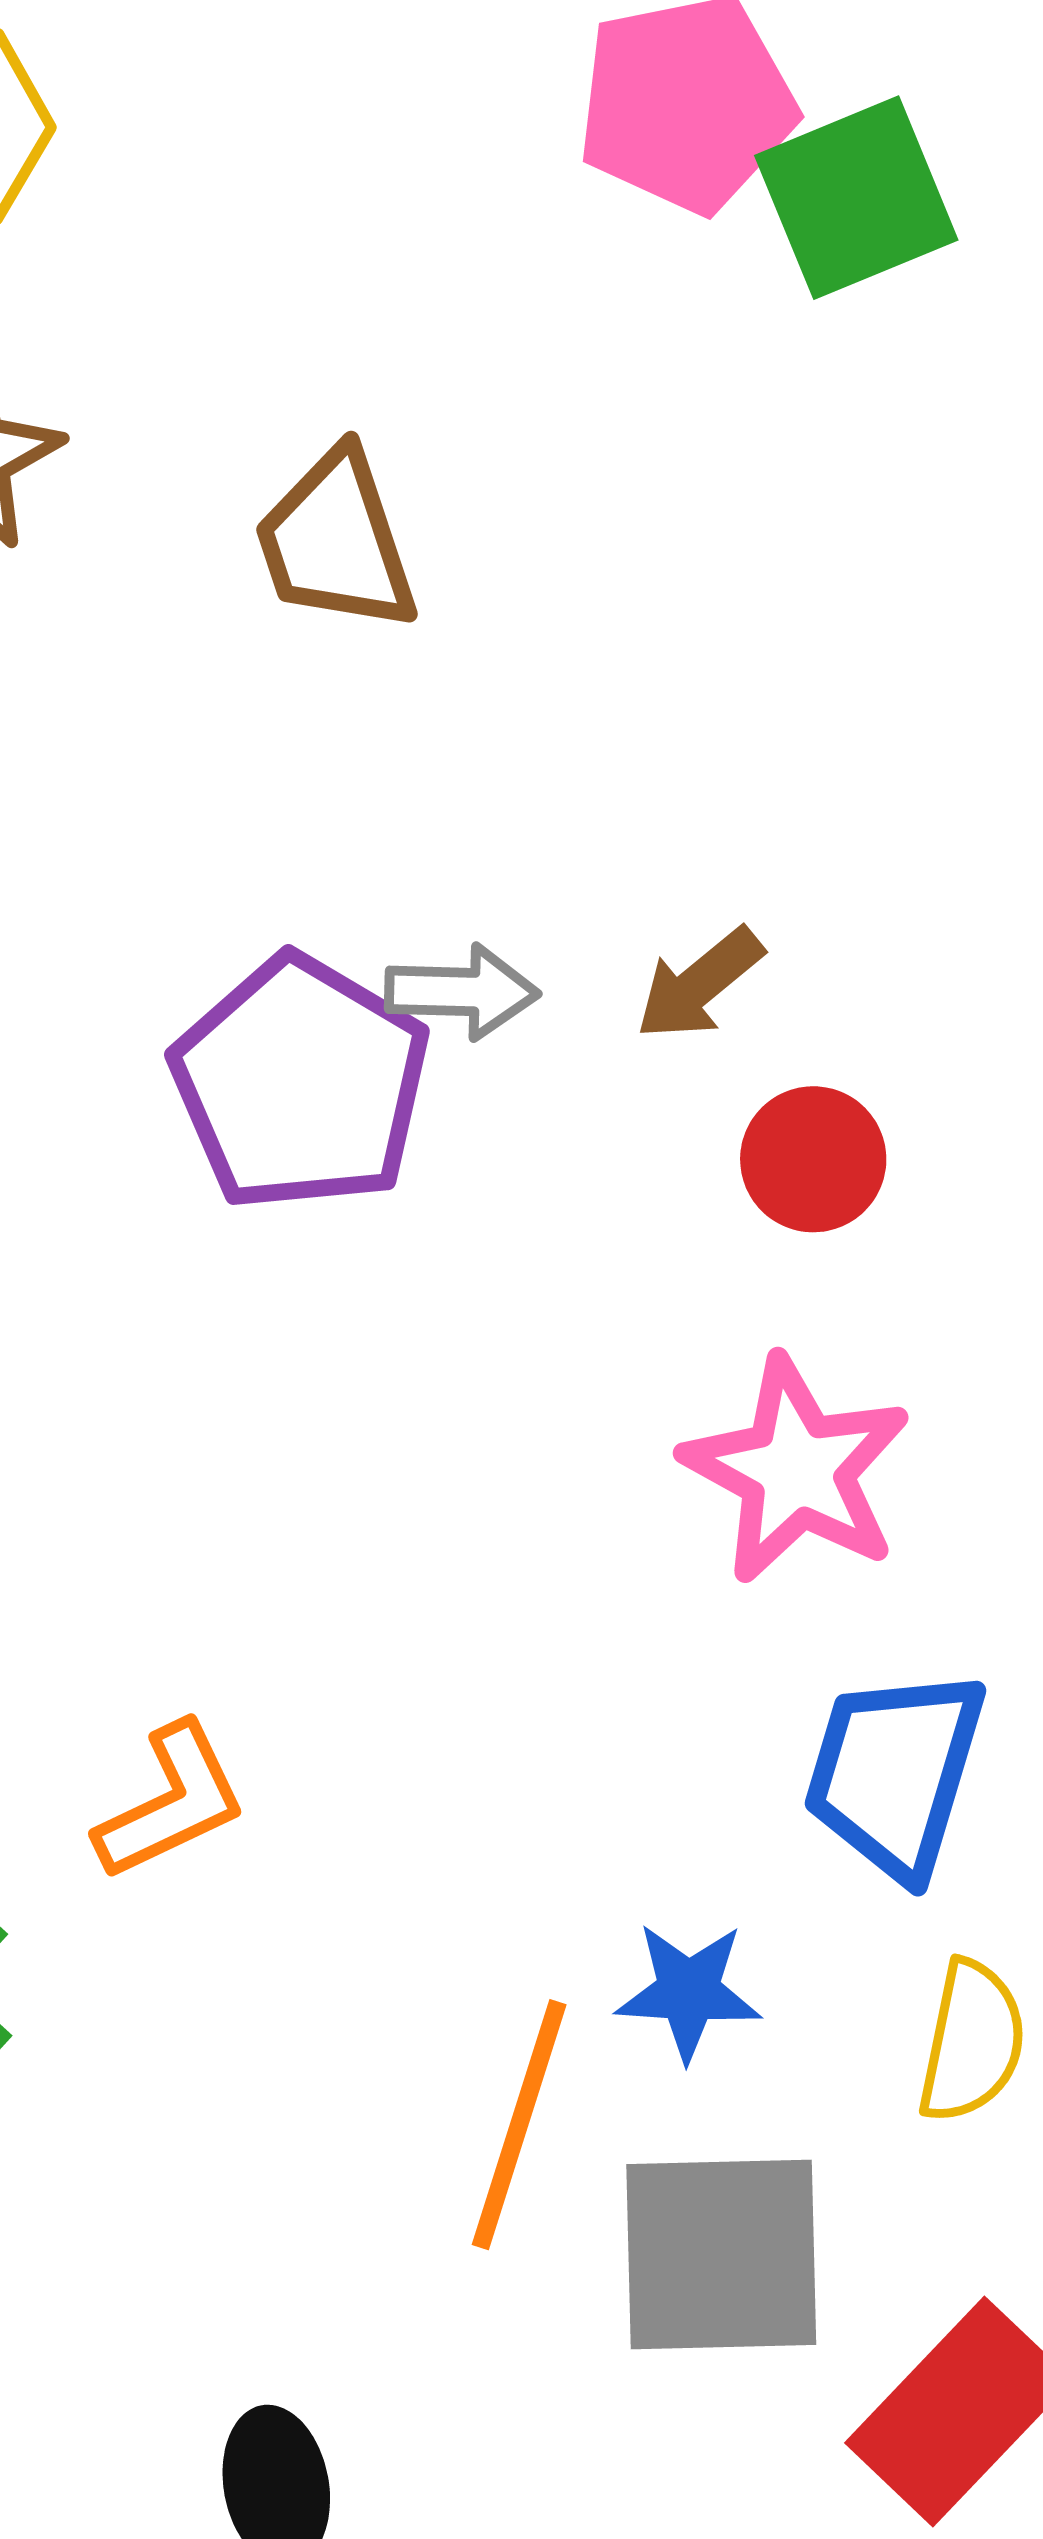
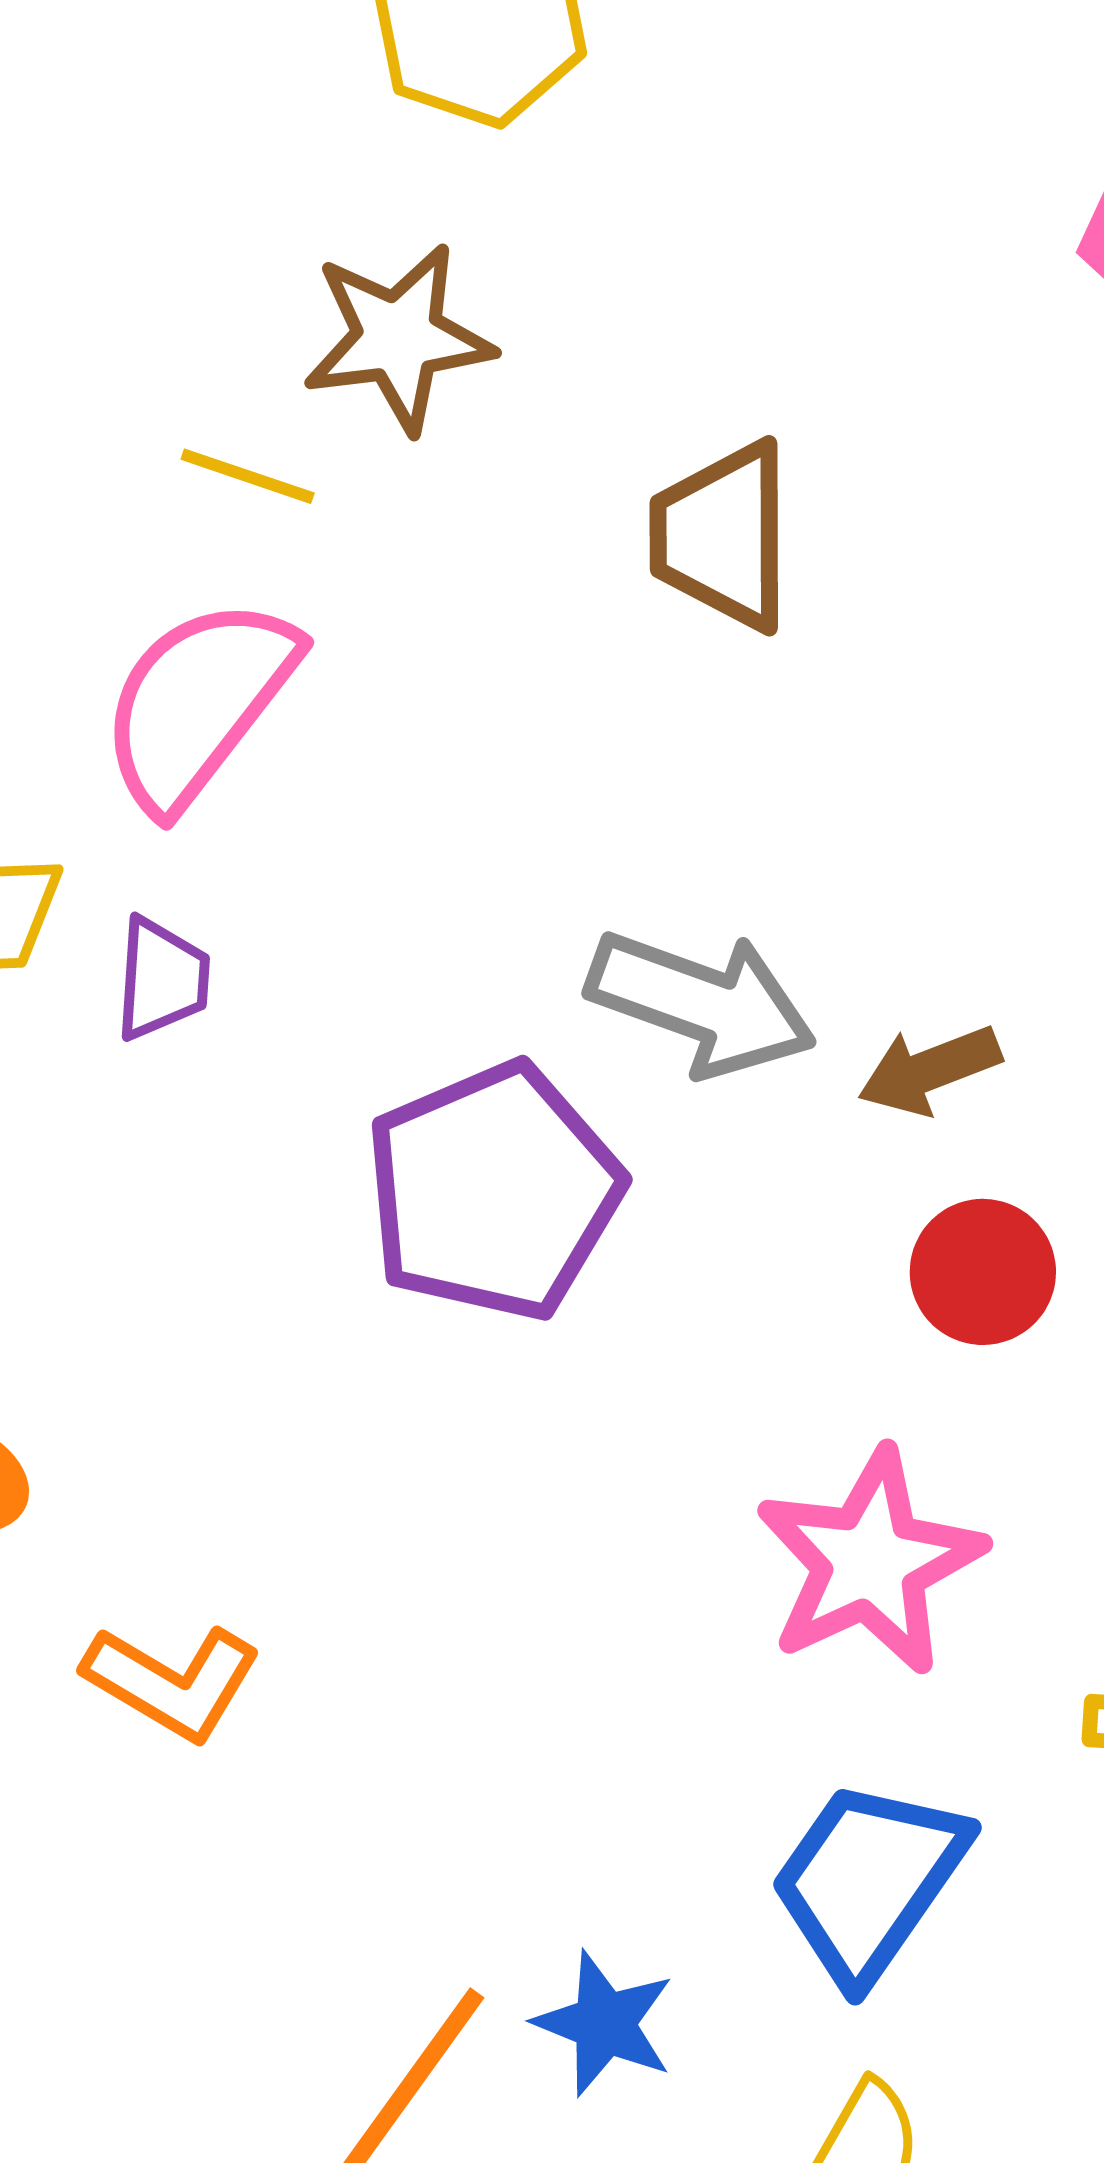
gray arrow: (462, 992) -> (701, 1003), size x1.5
purple pentagon: (301, 1083) -> (493, 1191), moved
orange L-shape: (171, 1802) -> (172, 1682), turned 38

